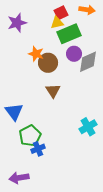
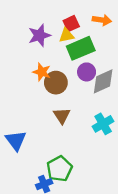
purple star: (17, 23) -> (39, 35), moved
cyan cross: (88, 127) -> (103, 124), moved
green pentagon: (30, 136) -> (59, 169), moved

